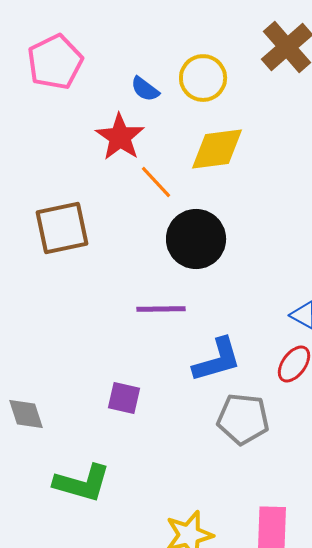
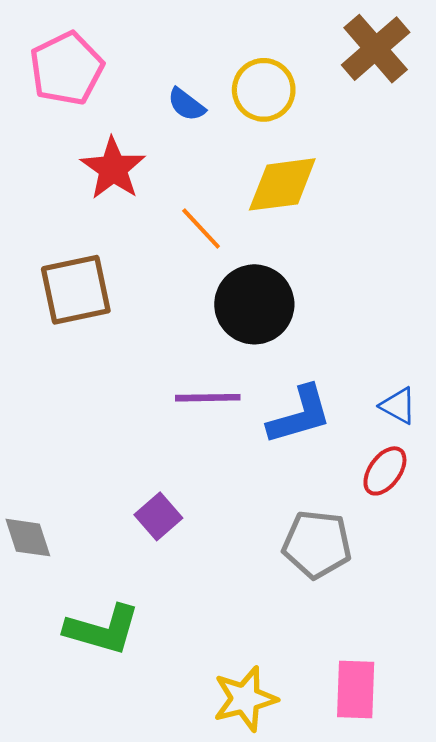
red star: (120, 137) -> (113, 168), moved
blue L-shape: (217, 360) -> (300, 415), moved
purple square: (124, 398) -> (158, 516), turned 36

